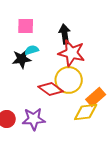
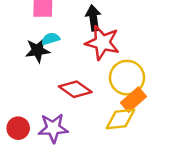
yellow circle: (69, 80) -> (127, 78), moved

